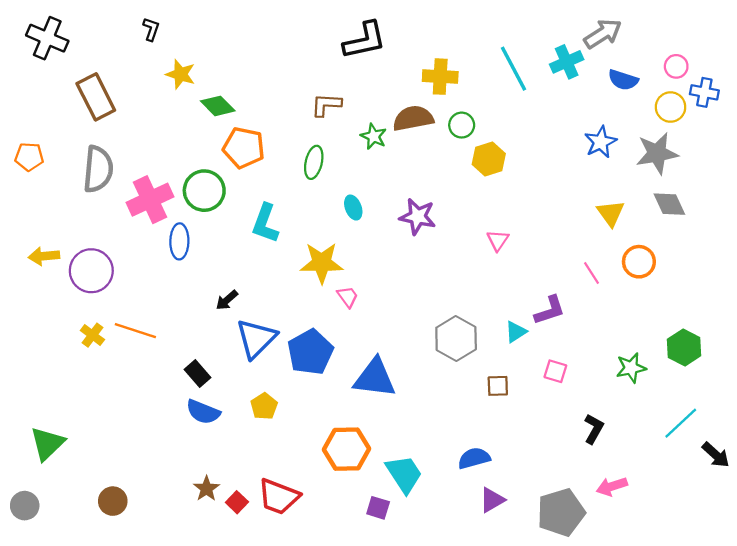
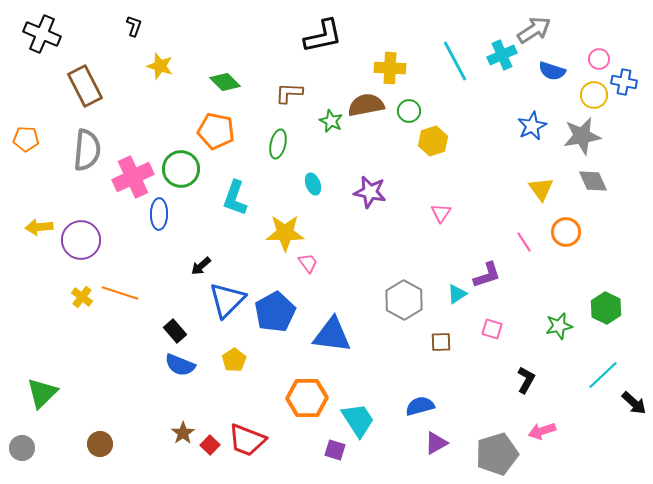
green diamond: (218, 106) -> (225, 82), moved

